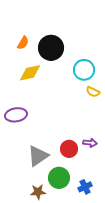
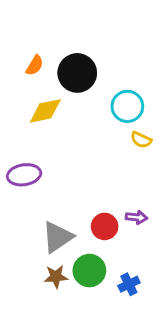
brown star: (38, 192) -> (56, 277), moved

